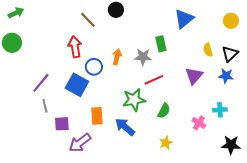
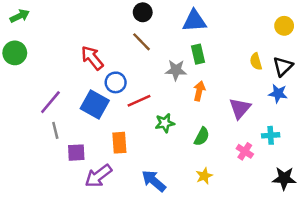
blue triangle: (184, 19) -> (194, 21), moved, turned 35
brown line: (88, 20) -> (141, 42), moved
red arrow: (75, 47) -> (92, 58), turned -30
orange arrow: (117, 57) -> (199, 91), moved
purple triangle: (194, 76) -> (240, 108), moved
red line: (154, 80) -> (139, 101), moved
green star: (134, 100) -> (165, 123), size x0.7
blue arrow: (125, 127) -> (154, 181), moved

